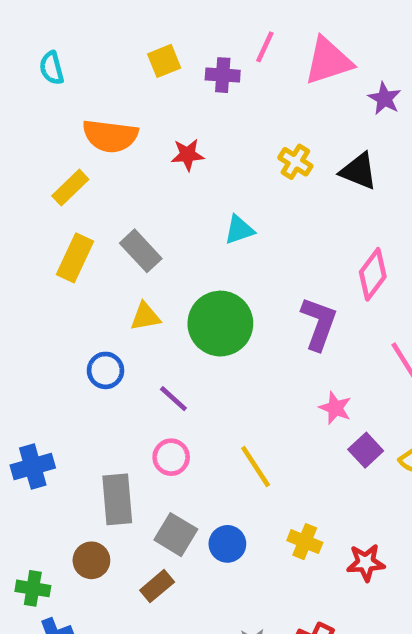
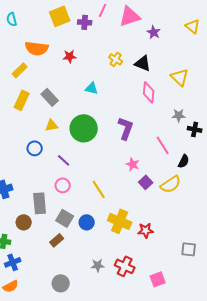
yellow square: (164, 61) -> (60, 16), size x1.5
cyan triangle: (239, 230) -> (92, 88), turned 32
pink diamond: (373, 274) -> (149, 92), moved, turned -30
yellow cross: (305, 542) -> (120, 221), size x1.6
brown circle: (91, 560) -> (24, 222), moved

